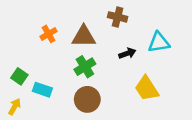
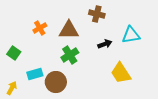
green square: (19, 76) -> (14, 53), moved
cyan rectangle: (42, 90) -> (35, 74), turned -35
brown circle: (87, 99) -> (56, 82), moved

